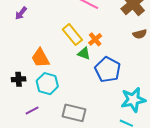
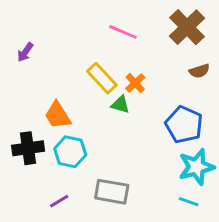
blue pentagon: (108, 70) -> (184, 125), moved
black cross: (19, 79) -> (28, 148), size x1.5
purple line: (32, 110) -> (59, 201), moved

